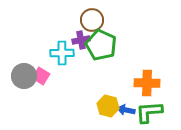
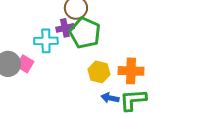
yellow hexagon: (108, 106) -> (99, 72), moved

